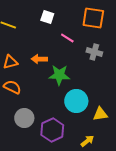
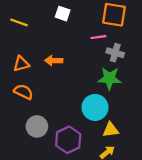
pink line: (67, 38) -> (98, 37), moved, turned -40
green star: (59, 75) -> (110, 78), moved
yellow triangle: (100, 114) -> (111, 130), moved

